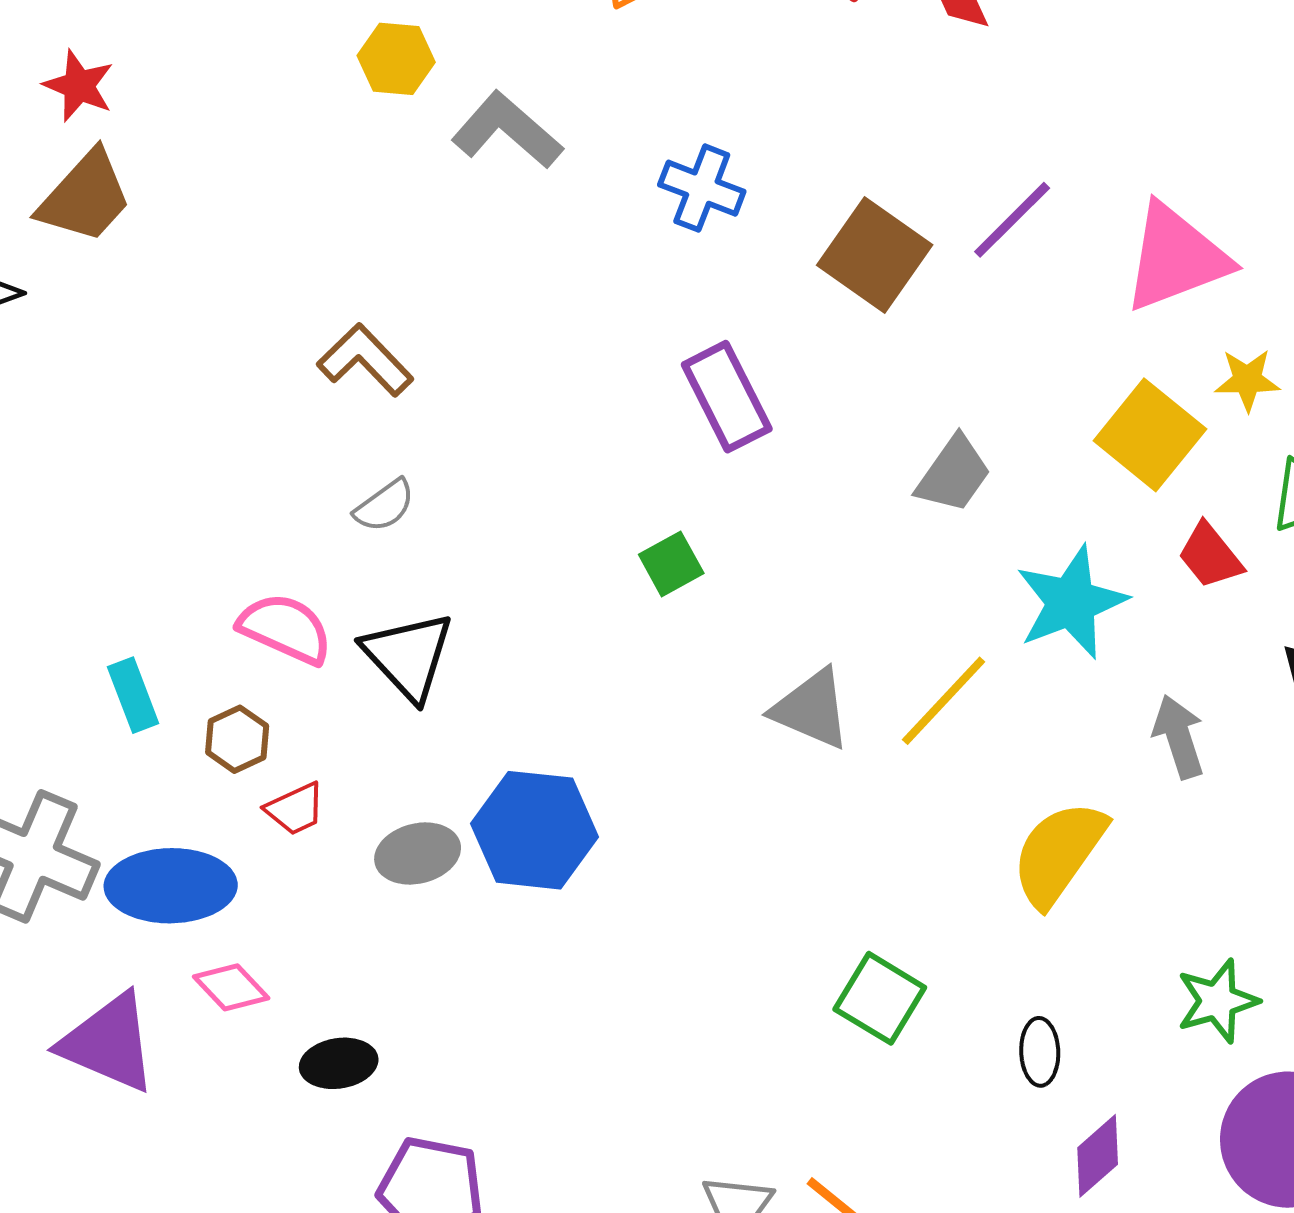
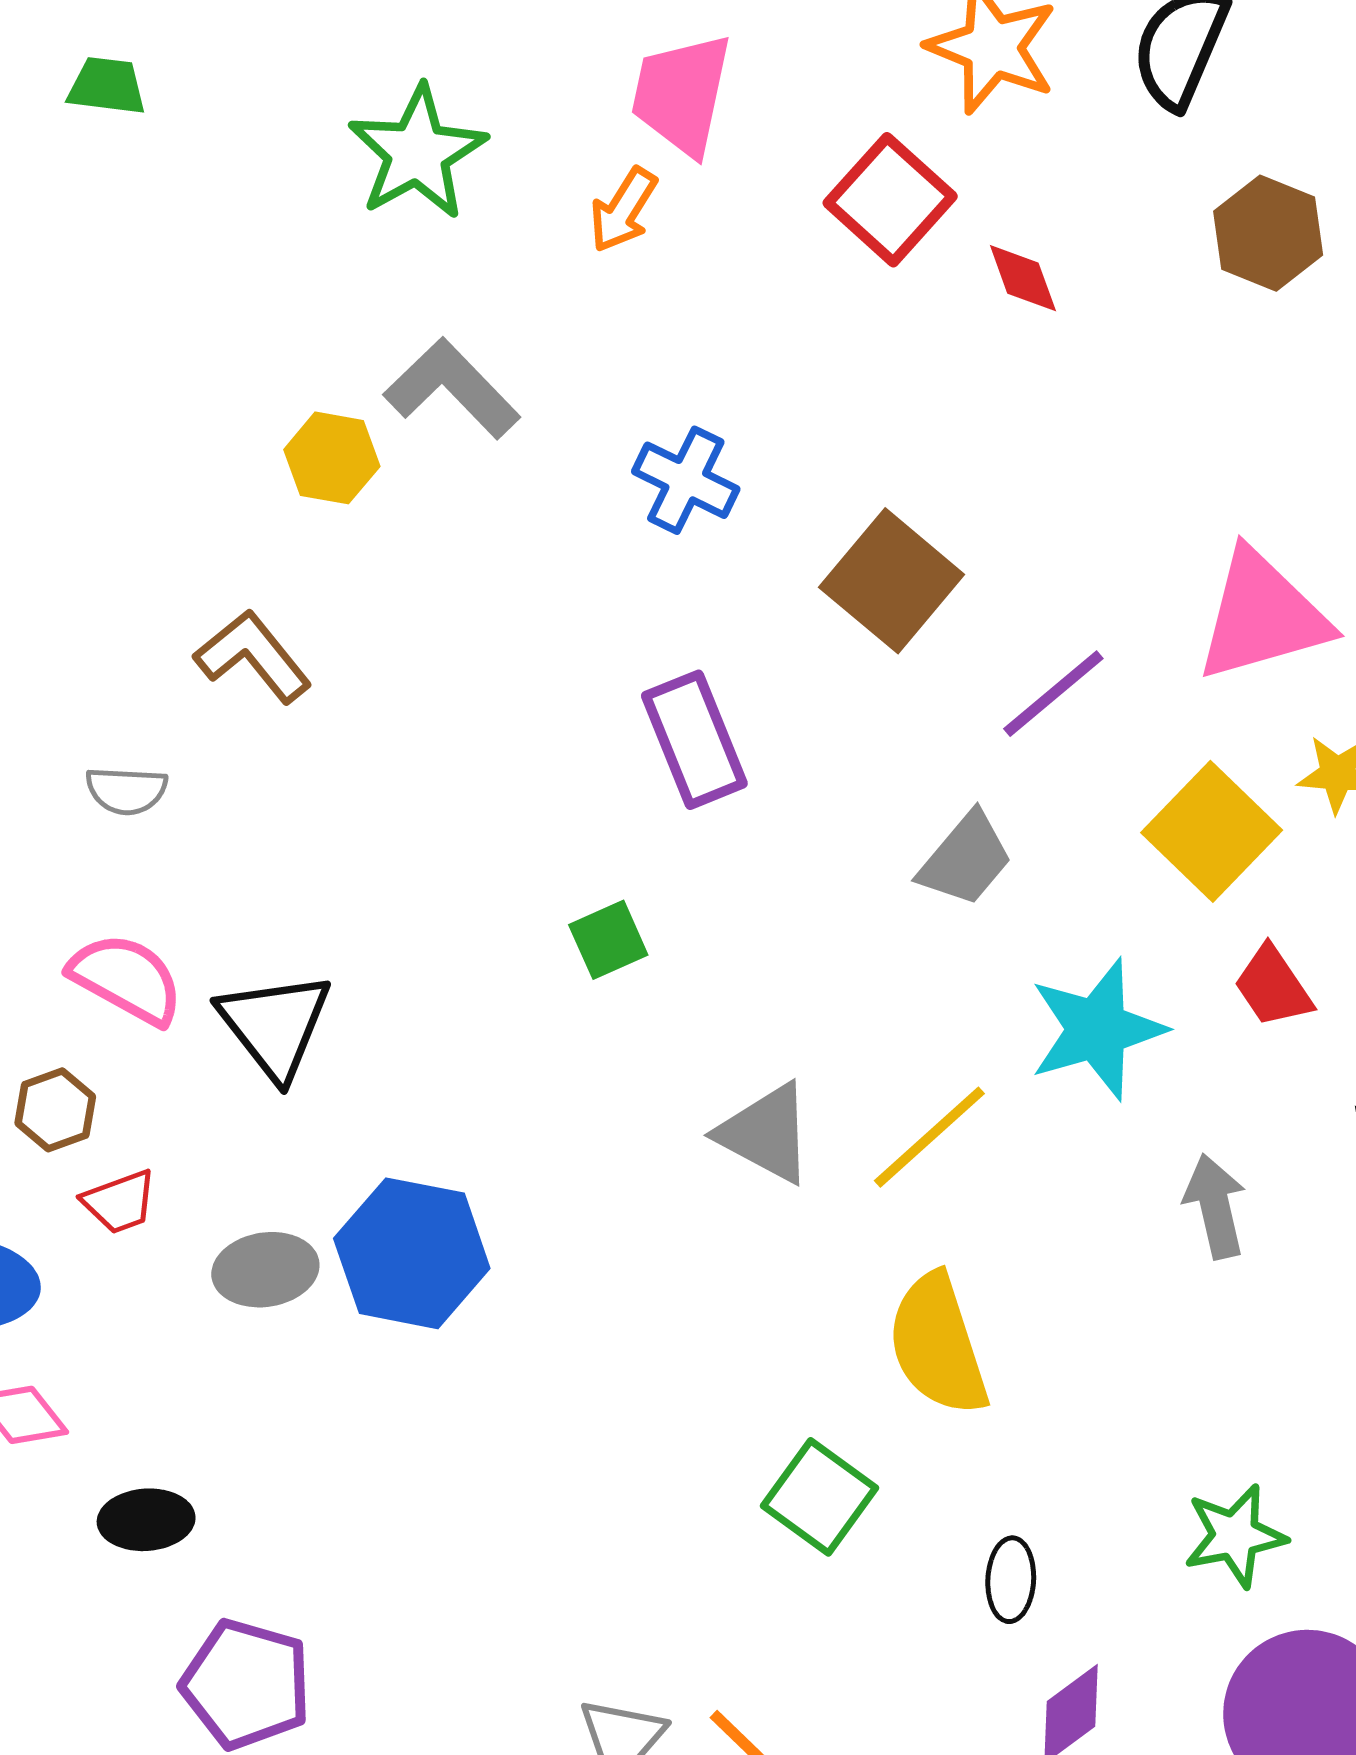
yellow hexagon: (396, 59) -> (332, 458), moved
purple line: (1012, 220) -> (1053, 694), moved
gray semicircle: (384, 506) -> (126, 791), moved, turned 34
yellow semicircle: (1059, 853) -> (938, 1345), moved, turned -58

